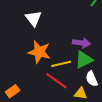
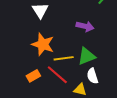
purple arrow: (81, 43) -> (85, 26), moved
orange rectangle: (13, 91) -> (33, 76), moved

